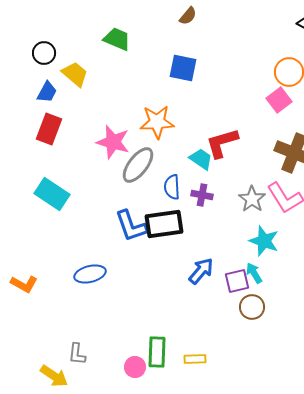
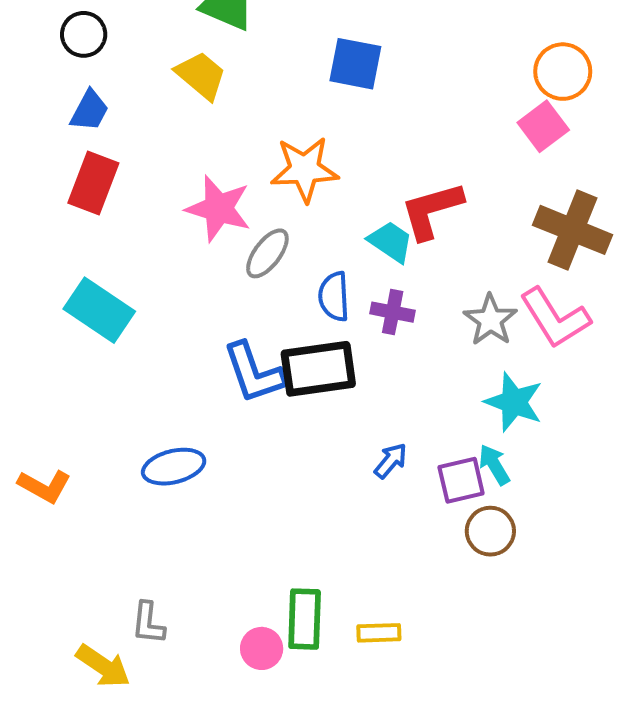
yellow trapezoid: (75, 74) -> (201, 75), moved
gray ellipse: (138, 165) -> (267, 253), size x0.7
blue arrow: (201, 271) -> (391, 461), size x0.7

